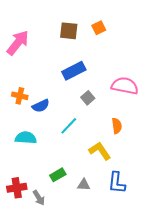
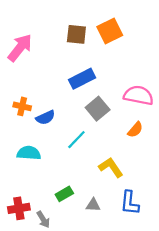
orange square: (99, 28) -> (110, 31), size x1.6
gray square: (88, 98) -> (98, 109), size x1.5
orange semicircle: (117, 126) -> (135, 130), moved, turned 49

